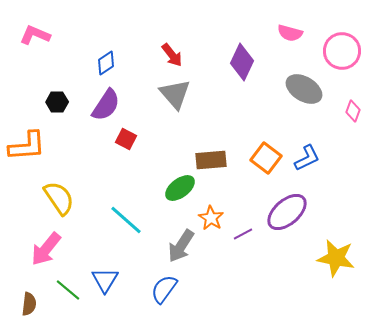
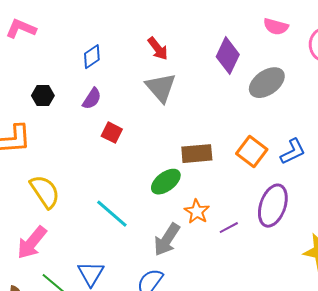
gray ellipse: (304, 89) -> (267, 83), moved, turned -66
purple semicircle: (106, 105) -> (92, 99), size x0.7
purple ellipse: (287, 212) -> (273, 206), turned -30

